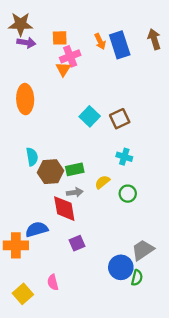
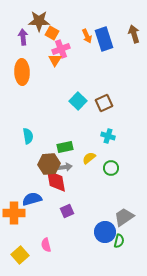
brown star: (21, 24) -> (39, 21), moved
orange square: (60, 38) -> (52, 33), turned 32
purple arrow: (26, 43) -> (23, 37), turned -105
orange ellipse: (25, 99) -> (22, 72), moved
brown hexagon: (50, 172) -> (49, 164), moved

